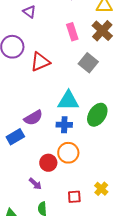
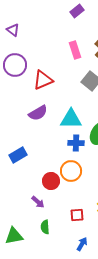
purple triangle: (29, 12) -> (13, 30), moved
purple semicircle: (33, 118) -> (38, 113), moved
blue cross: (64, 125) -> (76, 143), moved

